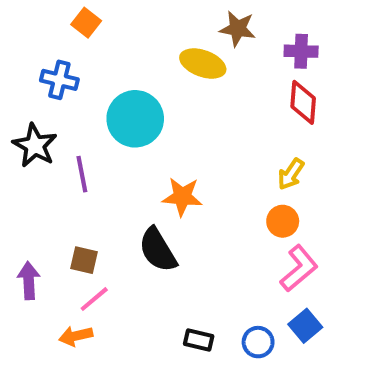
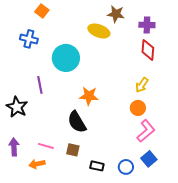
black star: (35, 145) -> (17, 107), moved
brown square: (84, 260) -> (73, 150), moved
purple arrow: (29, 281) -> (14, 147), moved
pink line: (94, 299) -> (46, 146), turned 56

